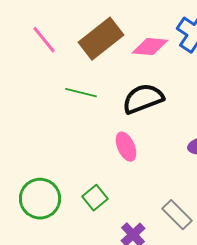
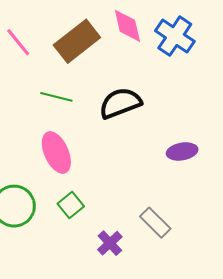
pink diamond: (150, 47) -> (127, 26), moved, turned 72
pink ellipse: (126, 147) -> (56, 153), moved, size x1.4

